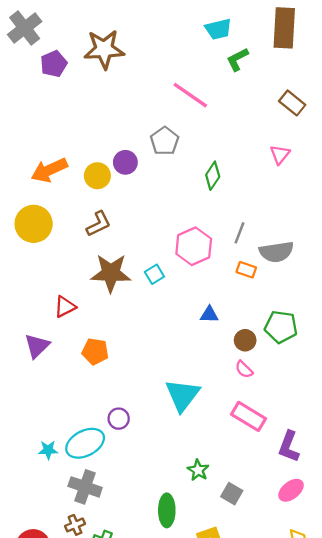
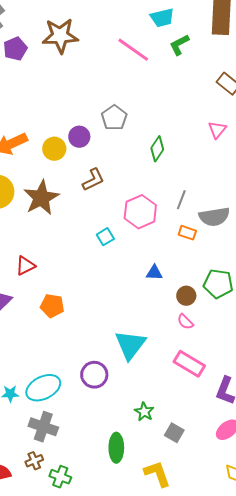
pink line: (190, 95) -> (133, 50), moved
brown L-shape: (98, 224) -> (93, 180), moved
brown star: (111, 273) -> (41, 198), moved, turned -30
purple circle: (119, 419) -> (94, 375), moved, size x1.4

